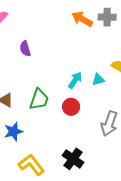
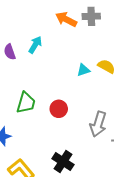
cyan arrow: (75, 80) -> (35, 45), moved
cyan triangle: (98, 80) -> (83, 70), moved

